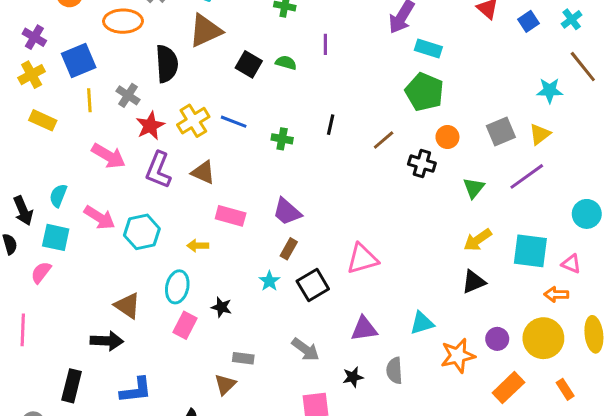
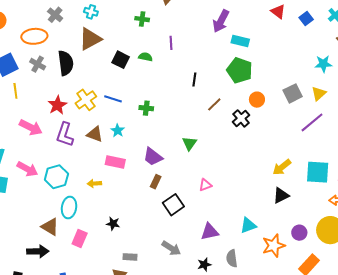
gray cross: (128, 95) -> (38, 64), moved
black line: (331, 125) -> (194, 80), moved
black cross: (422, 164) -> (241, 118), turned 36
green triangle: (474, 188) -> (190, 143), moved
pink triangle: (362, 259) -> (205, 185), size x0.6
cyan star: (269, 281) -> (118, 131), moved
cyan ellipse: (177, 287) -> (69, 208), moved
pink rectangle: (185, 325) -> (80, 239), moved

